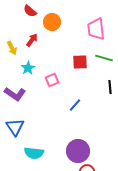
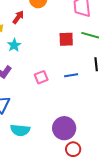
pink square: (52, 80) -> (41, 77), moved
blue line: (75, 105) -> (71, 75), moved, turned 40

